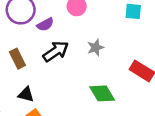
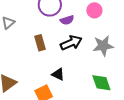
gray star: (95, 48) -> (103, 46), size x1.5
black triangle: (26, 94) -> (58, 74), moved

